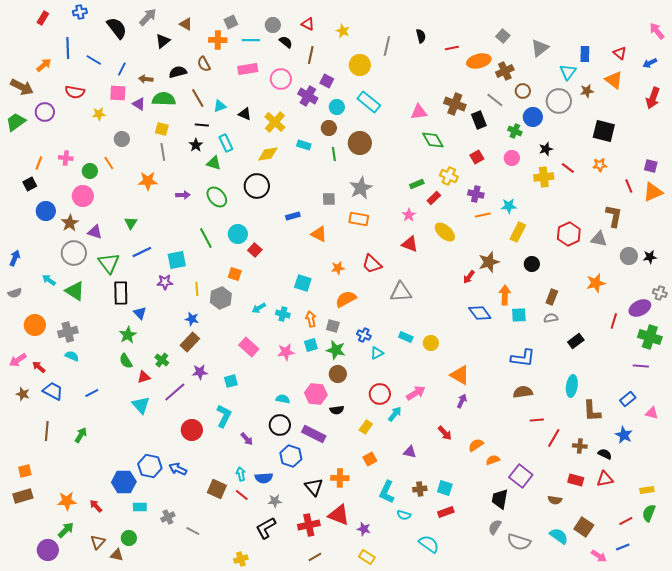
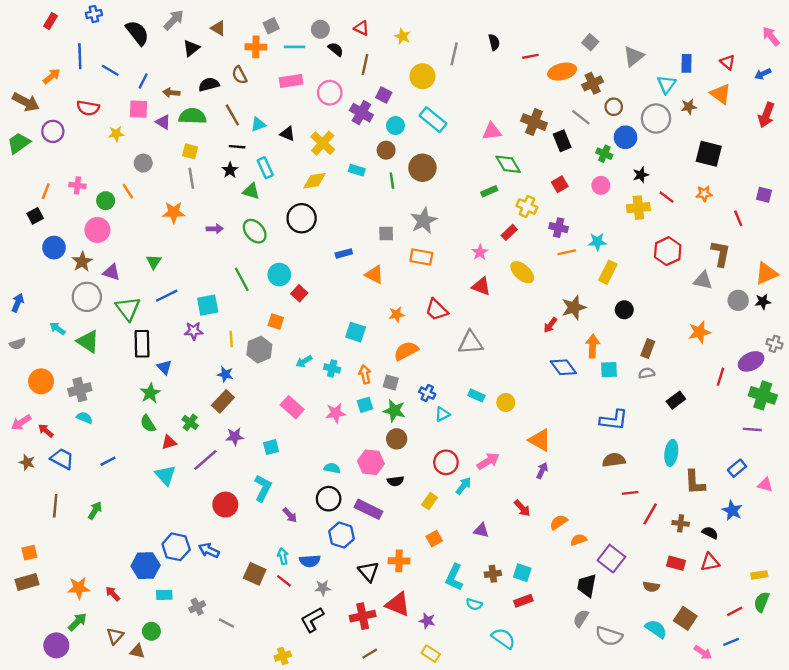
green rectangle: (417, 184) -> (489, 191), moved
orange triangle: (653, 192) -> (766, 273), moved
red hexagon: (569, 234) -> (668, 251), moved

